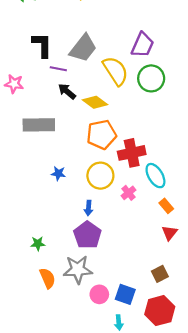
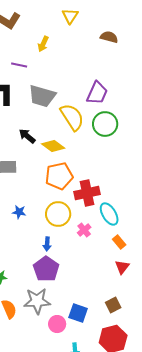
gray trapezoid: (83, 48) -> (42, 96), turned 68
purple line: (58, 69) -> (19, 65), moved
blue square: (125, 294) -> (78, 313), moved

